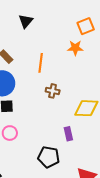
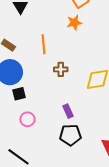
purple rectangle: (68, 134) -> (68, 111), moved

